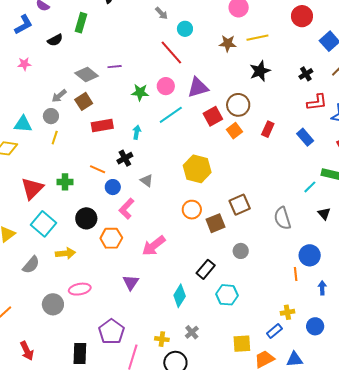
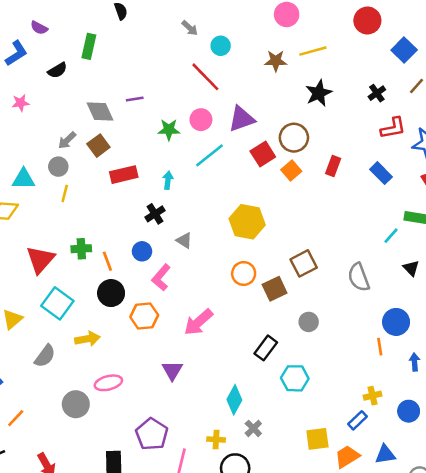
gray diamond: (87, 75) -> (100, 111), turned 30
orange line: (98, 169) -> (107, 261), moved, turned 49
cyan diamond: (180, 296) -> (234, 400), moved

